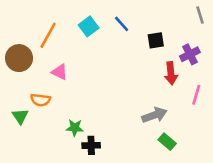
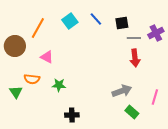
gray line: (200, 15) -> (134, 38), moved, turned -72
black square: (156, 40) -> (122, 23), moved
purple cross: (190, 54) -> (156, 33), moved
pink line: (196, 95) -> (155, 97), moved
green star: (75, 128) -> (59, 85), moved

